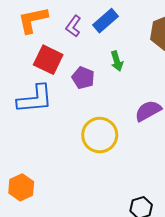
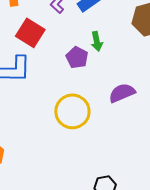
purple pentagon: (83, 78) -> (77, 57), moved

